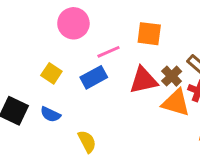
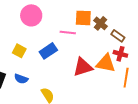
pink line: (108, 52) -> (68, 32), moved, turned 35
brown cross: (172, 76) -> (100, 23), moved
red triangle: (143, 80) -> (83, 67), moved

